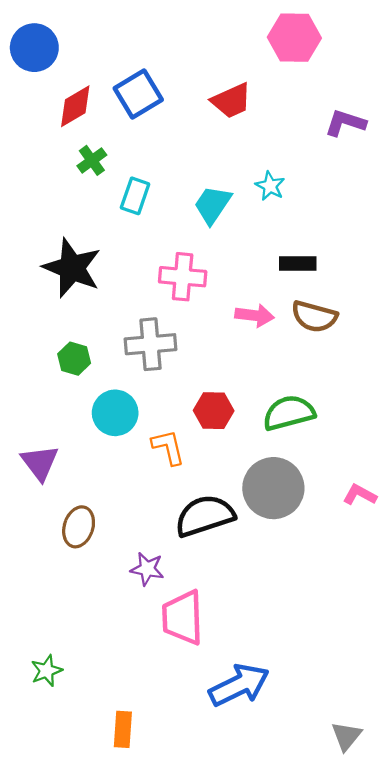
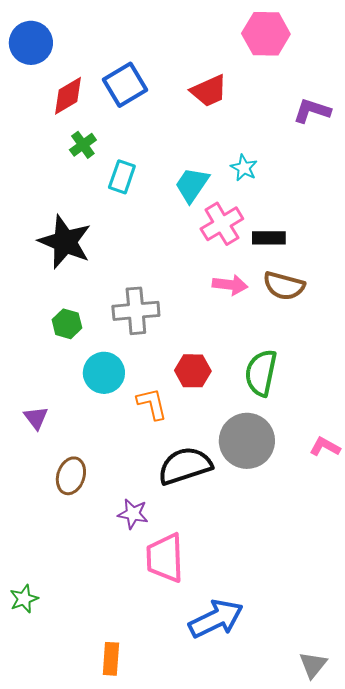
pink cross: (183, 277) -> (222, 224), moved, turned -36
green semicircle: (289, 413) -> (261, 373), turned -63
purple triangle: (40, 463) -> (36, 418), size x0.7
green star: (46, 671) -> (24, 599), moved

